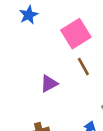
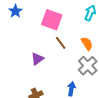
pink square: (76, 34) -> (52, 20), turned -30

